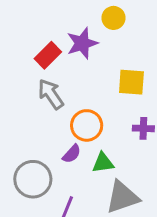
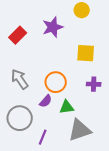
yellow circle: (113, 18) -> (82, 10), moved
red rectangle: (48, 55) -> (18, 35), moved
gray arrow: (51, 94) -> (20, 79), moved

